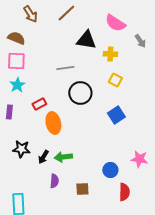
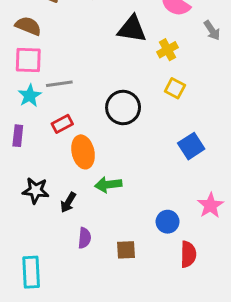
yellow cross: (110, 54) -> (168, 50), turned -32
gray line: (65, 68) -> (59, 84), moved
blue square: (116, 115) -> (191, 146), moved
green arrow: (63, 157) -> (108, 185), moved
pink star: (139, 159) -> (211, 205), turned 30

